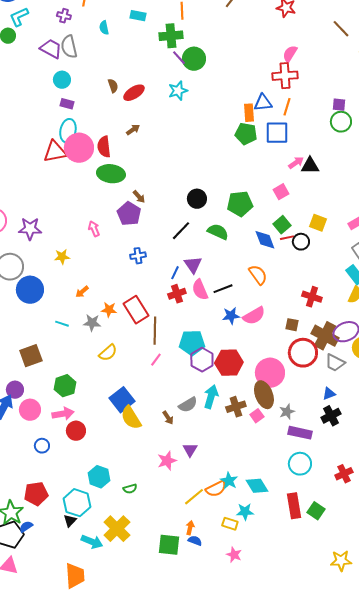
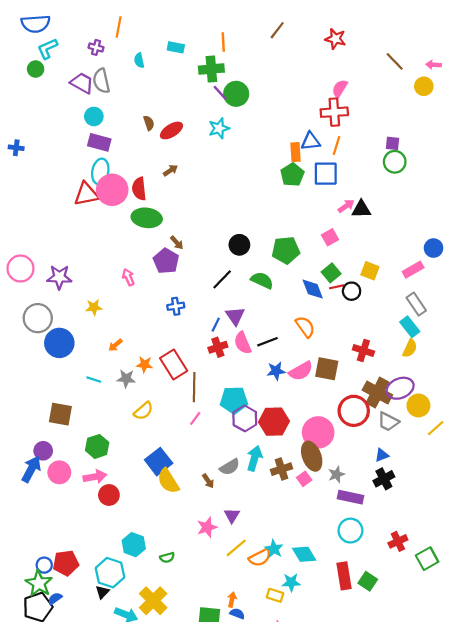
purple rectangle: (67, 104) -> (99, 142), size x1.5
green pentagon: (246, 134) -> (292, 175), turned 30
brown square: (292, 325) -> (327, 369), moved, size x1.6
brown square: (31, 356) -> (60, 414), turned 30
blue circle: (42, 446) -> (44, 565), moved
yellow line: (194, 497) -> (236, 548), moved

